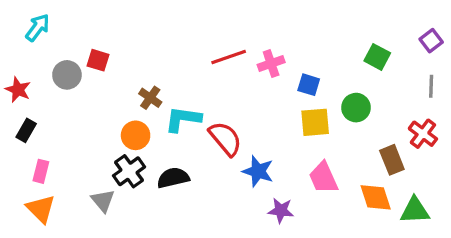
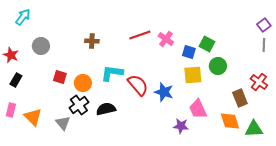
green square: (377, 57) -> (207, 44), moved
red square: (98, 60) -> (60, 77), moved
pink cross: (271, 63) -> (166, 39), turned -35
gray line: (431, 86) -> (264, 45), moved
brown cross: (150, 98) -> (92, 41), moved, turned -32
pink rectangle: (41, 171) -> (11, 110), moved
blue star: (258, 171) -> (164, 92), moved
orange triangle: (41, 209) -> (33, 117), moved
purple star: (281, 210) -> (181, 126), moved

